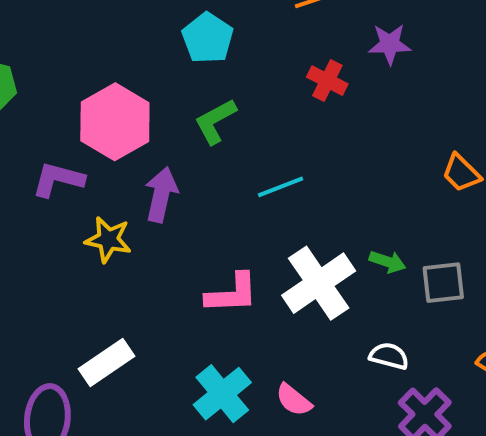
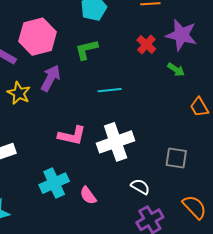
purple star: (390, 44) -> (181, 35), size x1.5
green arrow: (387, 262) -> (176, 70), moved

